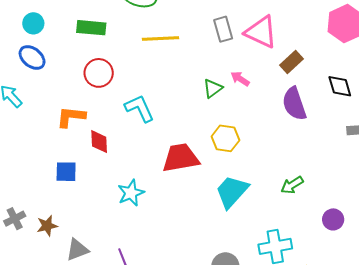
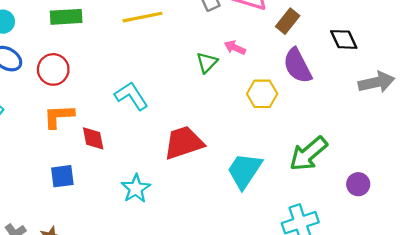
red circle: (99, 73) -> (53, 69), moved
yellow hexagon: (225, 138) -> (262, 94), moved
green arrow: (292, 185) -> (308, 154), size x1.6

